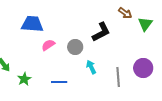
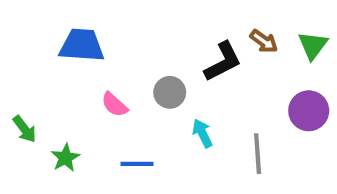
brown arrow: (125, 13) -> (264, 41), moved
pink semicircle: (48, 45) -> (114, 105), moved, turned -104
purple circle: (143, 68) -> (309, 111), moved

